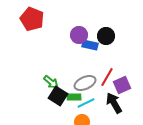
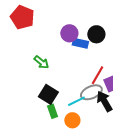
green arrow: (51, 82) -> (41, 62), moved
gray ellipse: (85, 83) -> (91, 92), moved
green rectangle: (74, 97) -> (52, 111), moved, turned 72

